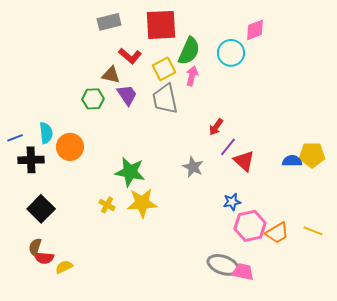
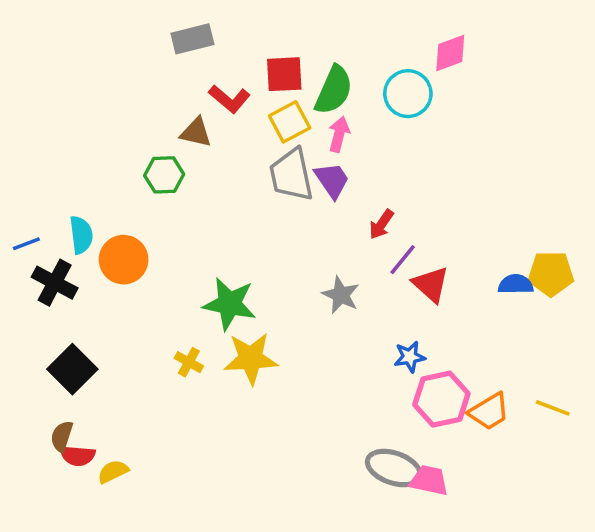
red square: (161, 25) -> (284, 74), moved, size x0.7
purple trapezoid: (127, 95) -> (332, 180), moved
black cross: (31, 160) -> (55, 283), turned 30

